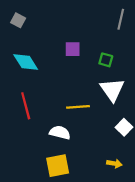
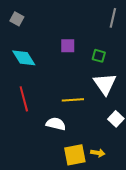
yellow arrow: (114, 164) -> (98, 153), moved
yellow square: (58, 166) -> (75, 155), moved

